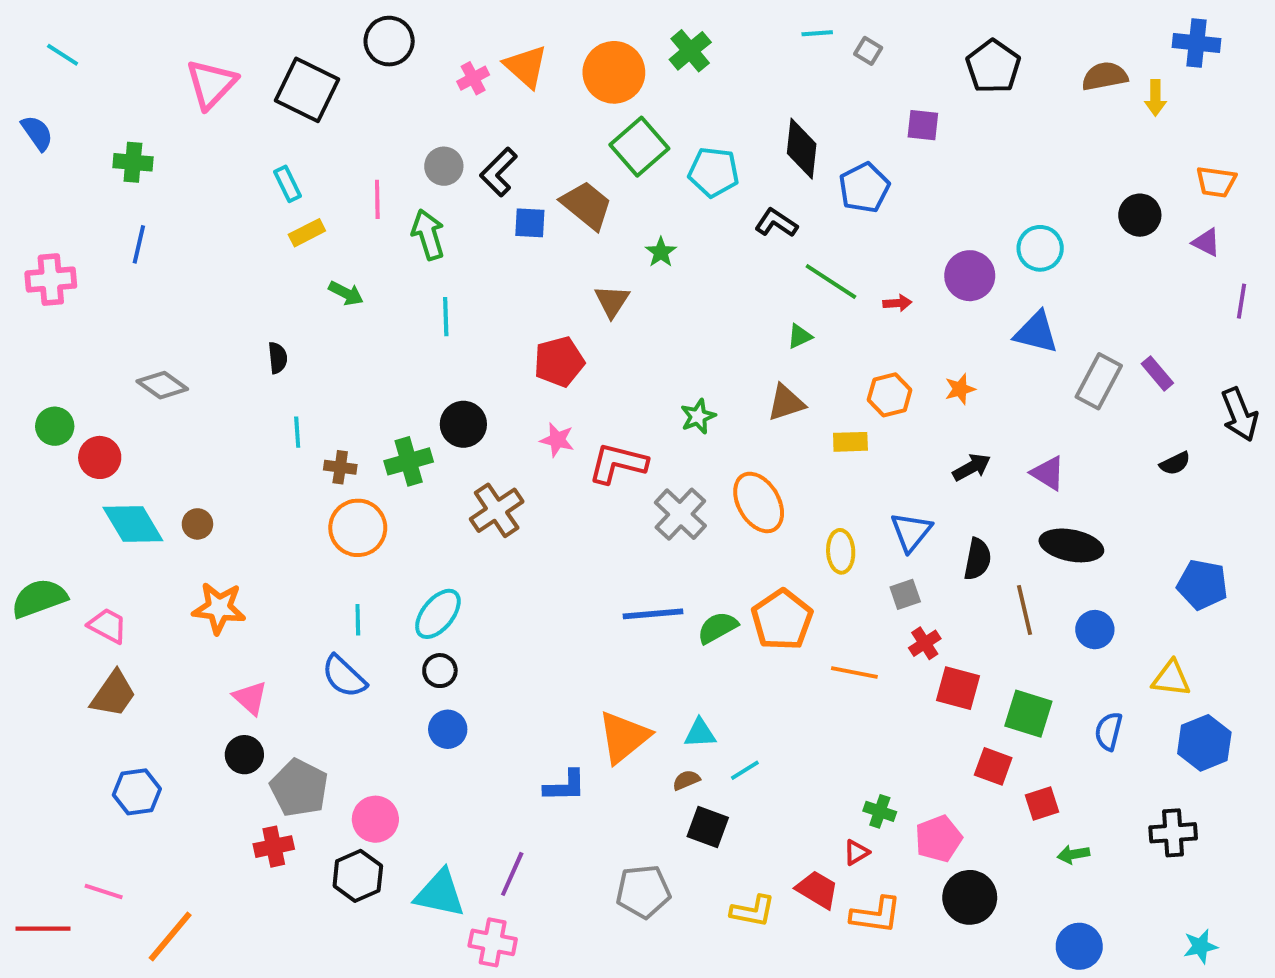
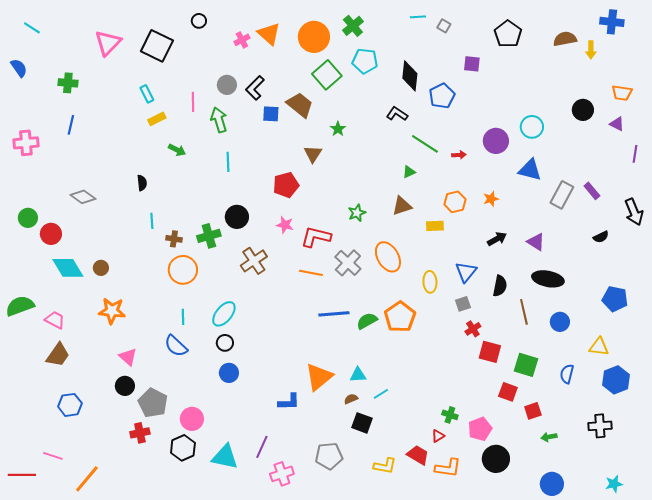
black circle: (389, 41) -> (199, 21), size x0.6
cyan pentagon: (714, 172) -> (365, 61), moved
orange line: (854, 673) -> (311, 273), moved
pink cross: (493, 942) -> (282, 474), moved, turned -30

